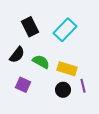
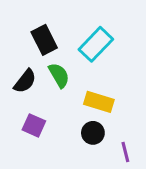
green semicircle: (41, 62) -> (59, 75), moved, turned 30
purple line: (83, 86) -> (125, 152), moved

